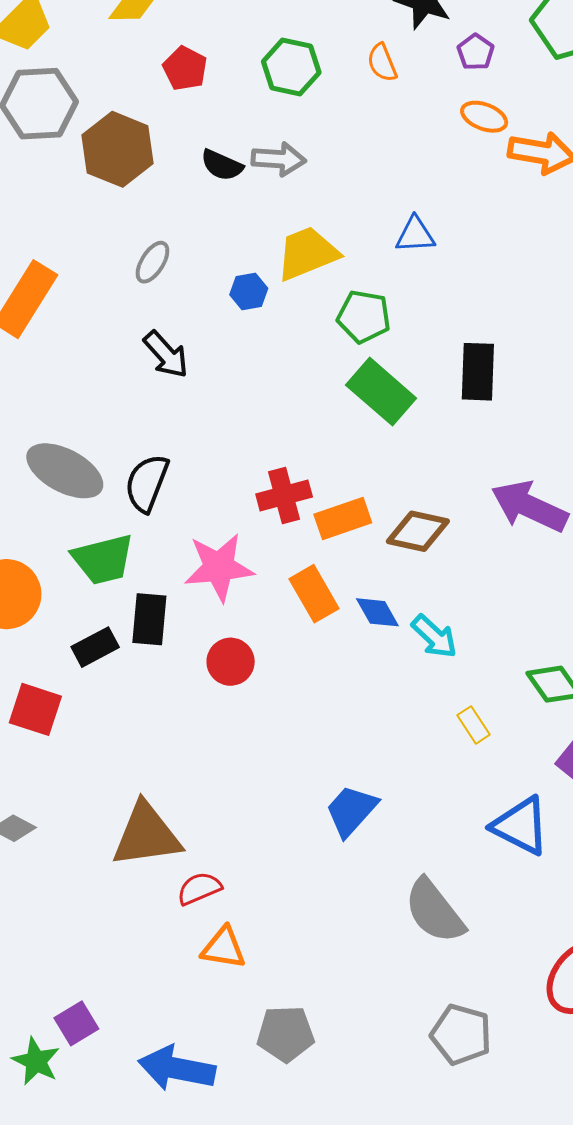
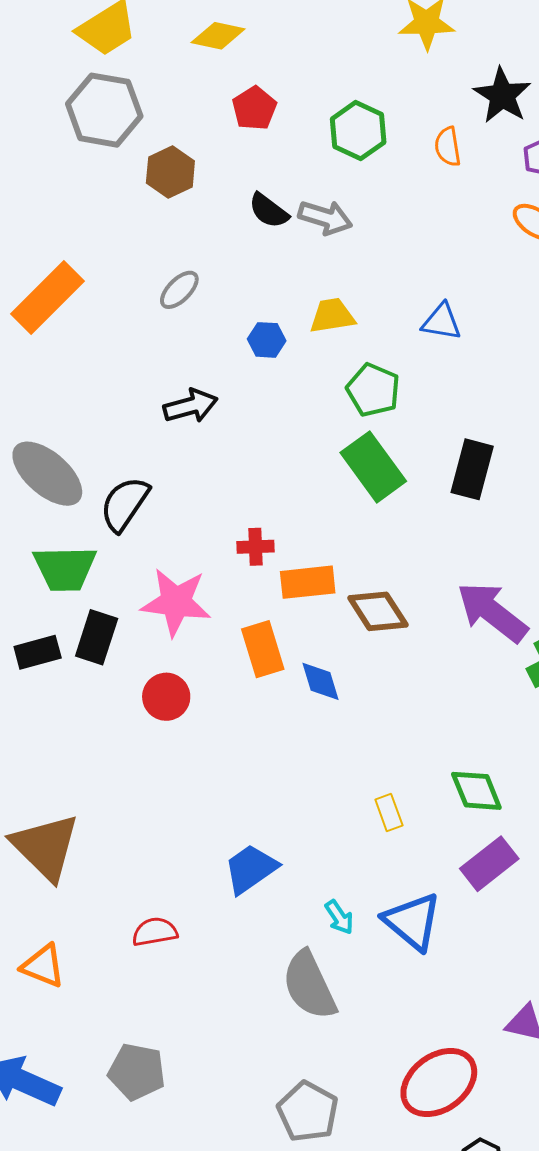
brown hexagon: (118, 149) -> (170, 172), size x0.7
yellow trapezoid: (307, 253) -> (332, 316), size x0.7
black arrow: (166, 354) -> (190, 406), moved, turned -76
red cross: (284, 496) -> (255, 547), size x0.7
brown diamond: (418, 531) -> (378, 611), turned 32
cyan arrow: (434, 636) -> (339, 917), moved, size x0.7
brown triangle: (146, 835) -> (46, 847), turned 40
red semicircle: (199, 888) -> (155, 932), moved
orange triangle: (223, 948) -> (43, 966), moved

